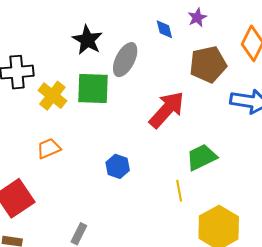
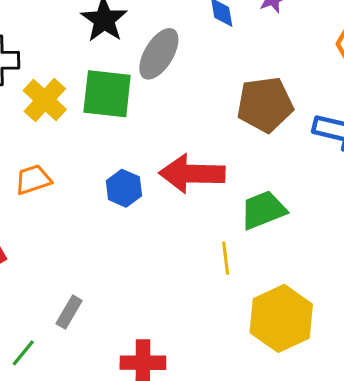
brown pentagon: (208, 64) -> (265, 105), moved
red arrow: (167, 110) -> (192, 174), moved, turned -135
blue hexagon: (118, 166) -> (124, 188), moved

